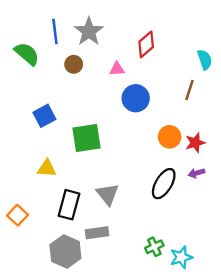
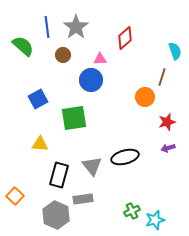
blue circle: (136, 98) -> (91, 80), moved
orange circle: (170, 137) -> (145, 97), moved
black ellipse: (164, 184) -> (125, 157), moved, turned 44
orange square: (18, 215) -> (15, 196), moved

